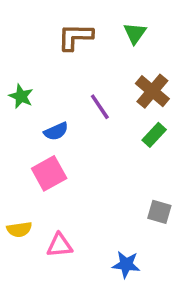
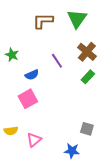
green triangle: (135, 33) -> (77, 19), size x1.5
gray square: (159, 212) -> (87, 129), moved
pink triangle: (60, 245) -> (34, 140), turned -35

